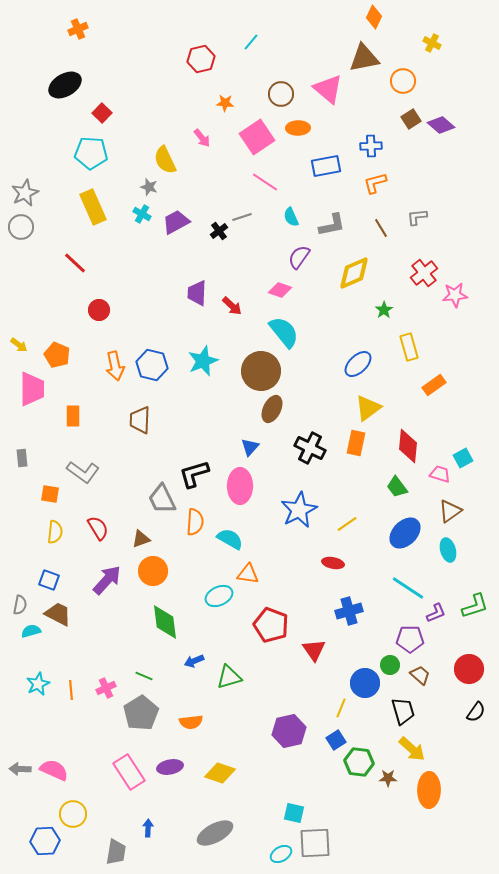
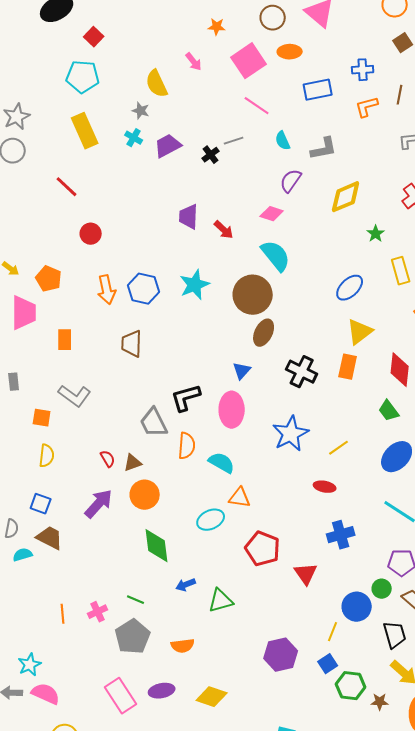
brown line: (381, 228) -> (400, 95), moved, turned 42
red semicircle: (98, 528) -> (108, 459), moved, size x0.7
cyan star: (38, 684) -> (30, 665), moved

